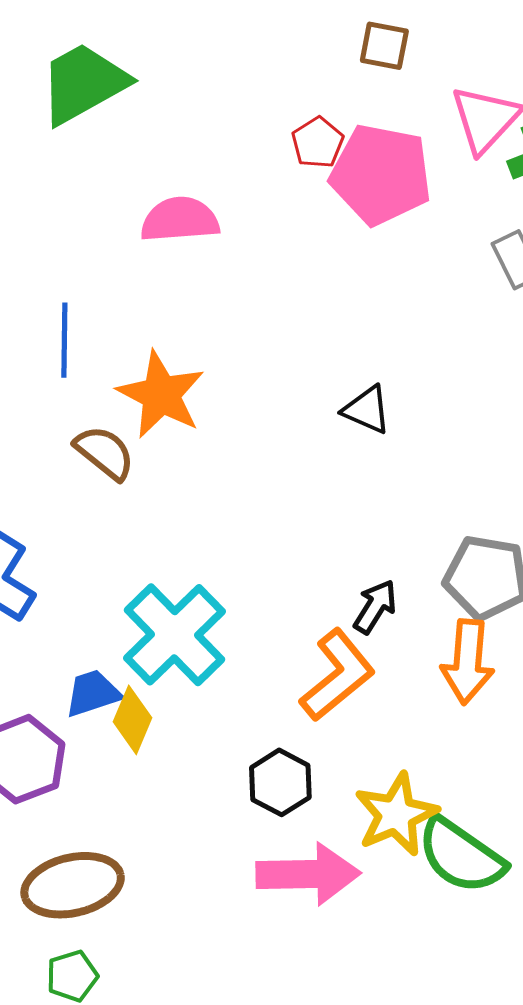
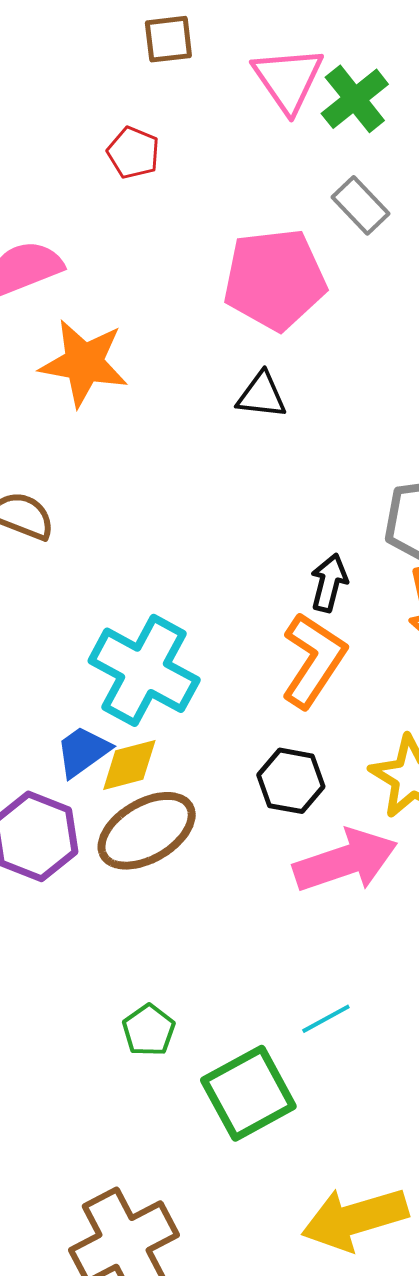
pink pentagon: (381, 174) -> (275, 279), moved
orange star: (161, 395) -> (84, 363), moved
yellow diamond: (133, 720) -> (129, 765), turned 70
brown ellipse: (73, 885) -> (147, 831), moved

